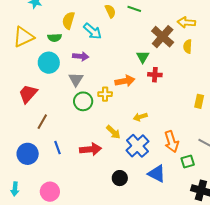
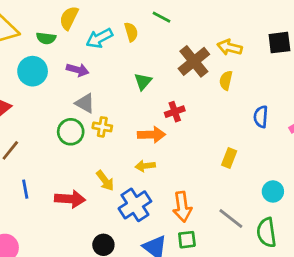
yellow semicircle: (110, 11) -> (131, 32), moved
cyan arrow: (92, 31) -> (99, 38), turned 102
green triangle: (143, 57) -> (143, 81), moved
red cross: (155, 75) -> (175, 112), turned -32
gray triangle: (76, 79) -> (85, 103), moved, turned -42
orange arrow: (125, 81) -> (152, 135), moved
green square: (188, 161) -> (187, 240), moved

